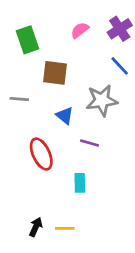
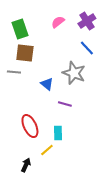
brown square: (55, 73) -> (25, 53), moved
gray star: (102, 100) -> (74, 73), turned 30
red ellipse: (41, 154) -> (30, 126), moved
yellow line: (65, 228) -> (47, 150), moved, turned -40

